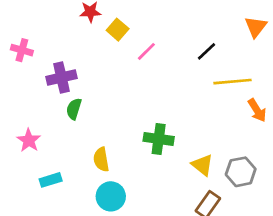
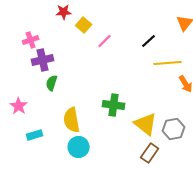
pink cross: (22, 50) -> (31, 40), moved, turned -35
yellow semicircle: (101, 159) -> (72, 120), size x1.4
yellow triangle: (202, 165) -> (146, 124), size x1.4

